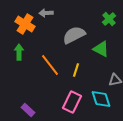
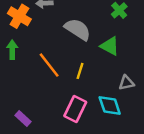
gray semicircle: (74, 35) -> (78, 29), turned 60

